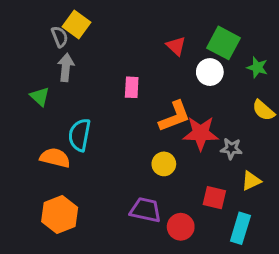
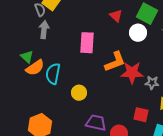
pink rectangle: (132, 87) -> (87, 43), size x1.5
green triangle: (40, 97) -> (27, 57), moved
orange semicircle: (55, 158) -> (35, 68), moved, turned 132
yellow circle: (164, 164) -> (79, 93), moved

